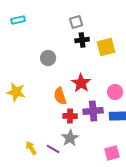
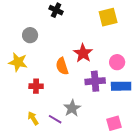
black cross: (82, 40) -> (56, 10), moved, turned 32
gray circle: (48, 58) -> (30, 35), moved
red cross: (70, 116) -> (36, 86), moved

